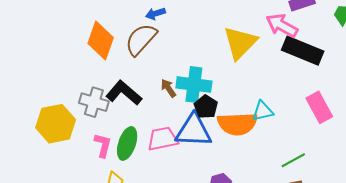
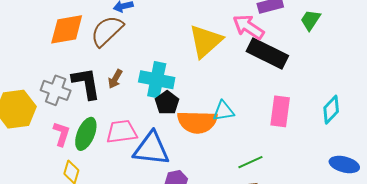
orange diamond: (101, 41) -> (67, 29), turned 57
brown arrow: (168, 88) -> (115, 79), moved, turned -120
black L-shape: (124, 93) -> (86, 83), turned 36
pink rectangle: (319, 107) -> (280, 111), turned 32
blue triangle: (194, 131) -> (151, 149), moved

